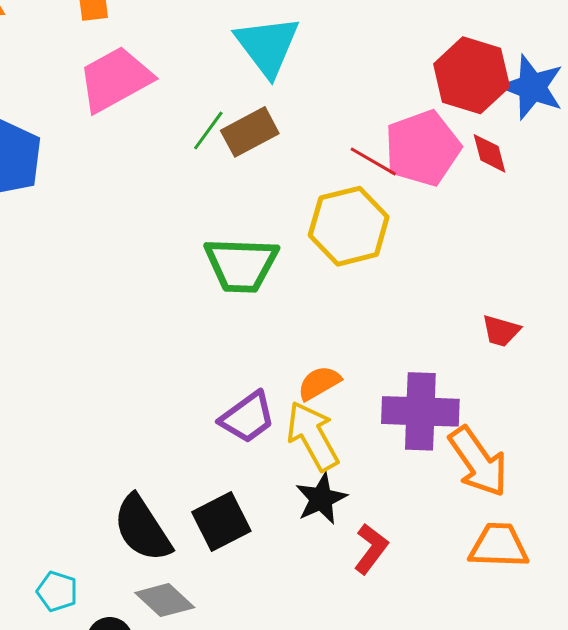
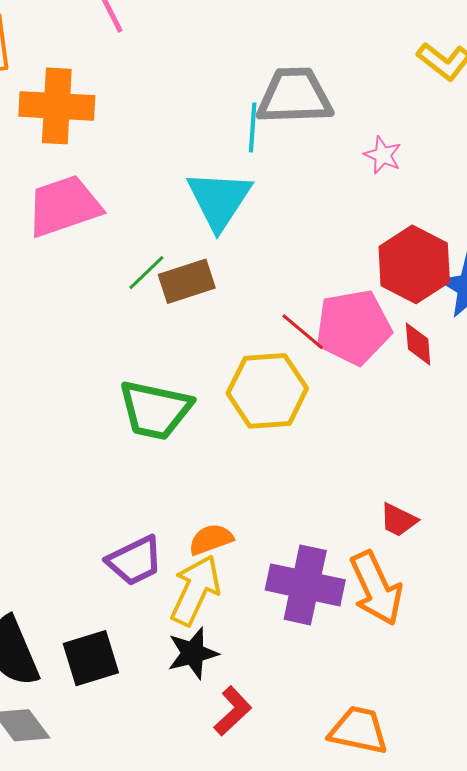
yellow arrow: (313, 436) -> (195, 590), turned 44
orange arrow: (478, 462) -> (376, 588), moved

